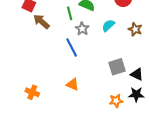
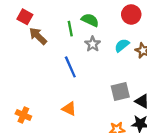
cyan semicircle: (108, 26) -> (122, 45), moved
gray star: (82, 29) -> (93, 44), moved

